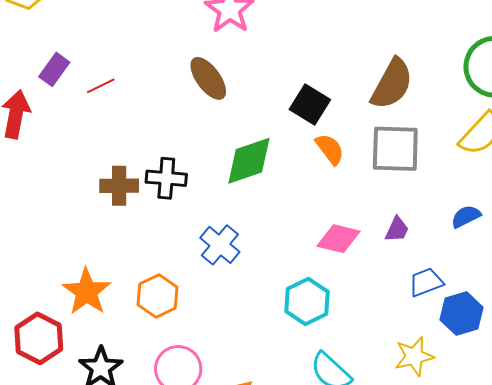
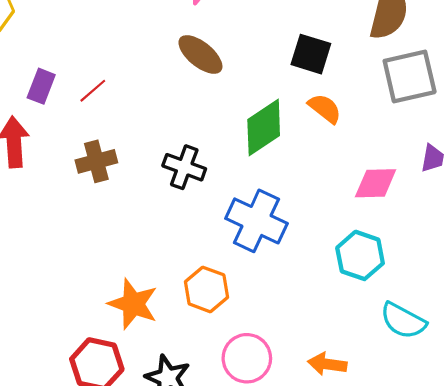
orange semicircle: (330, 149) -> (325, 108), moved
black cross: (166, 178) -> (184, 167), turned 30
brown cross: (119, 186) -> (96, 161), moved
blue cross: (220, 245) -> (256, 221), size x1.4

